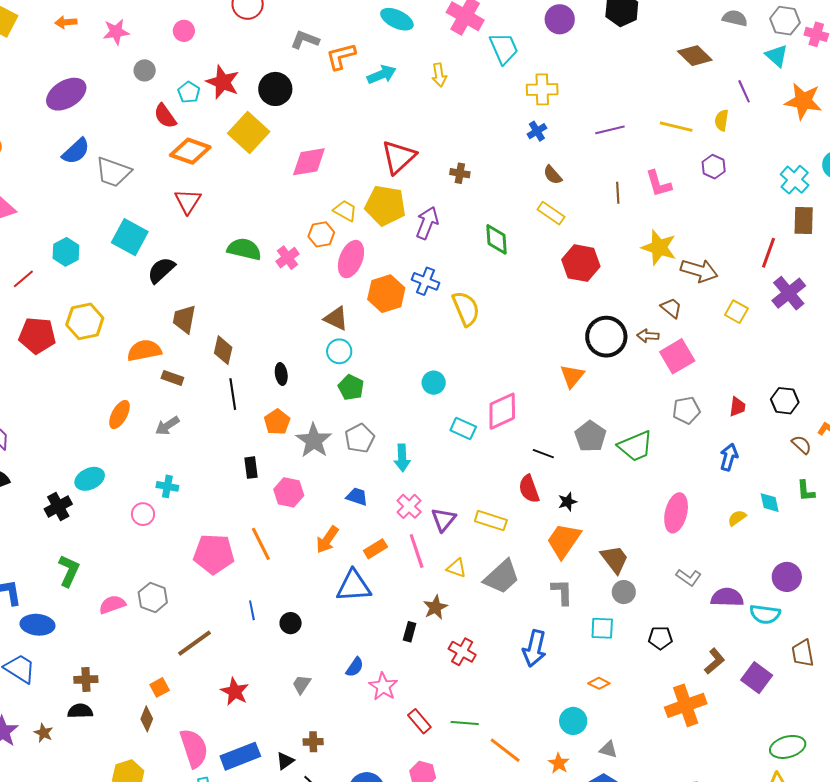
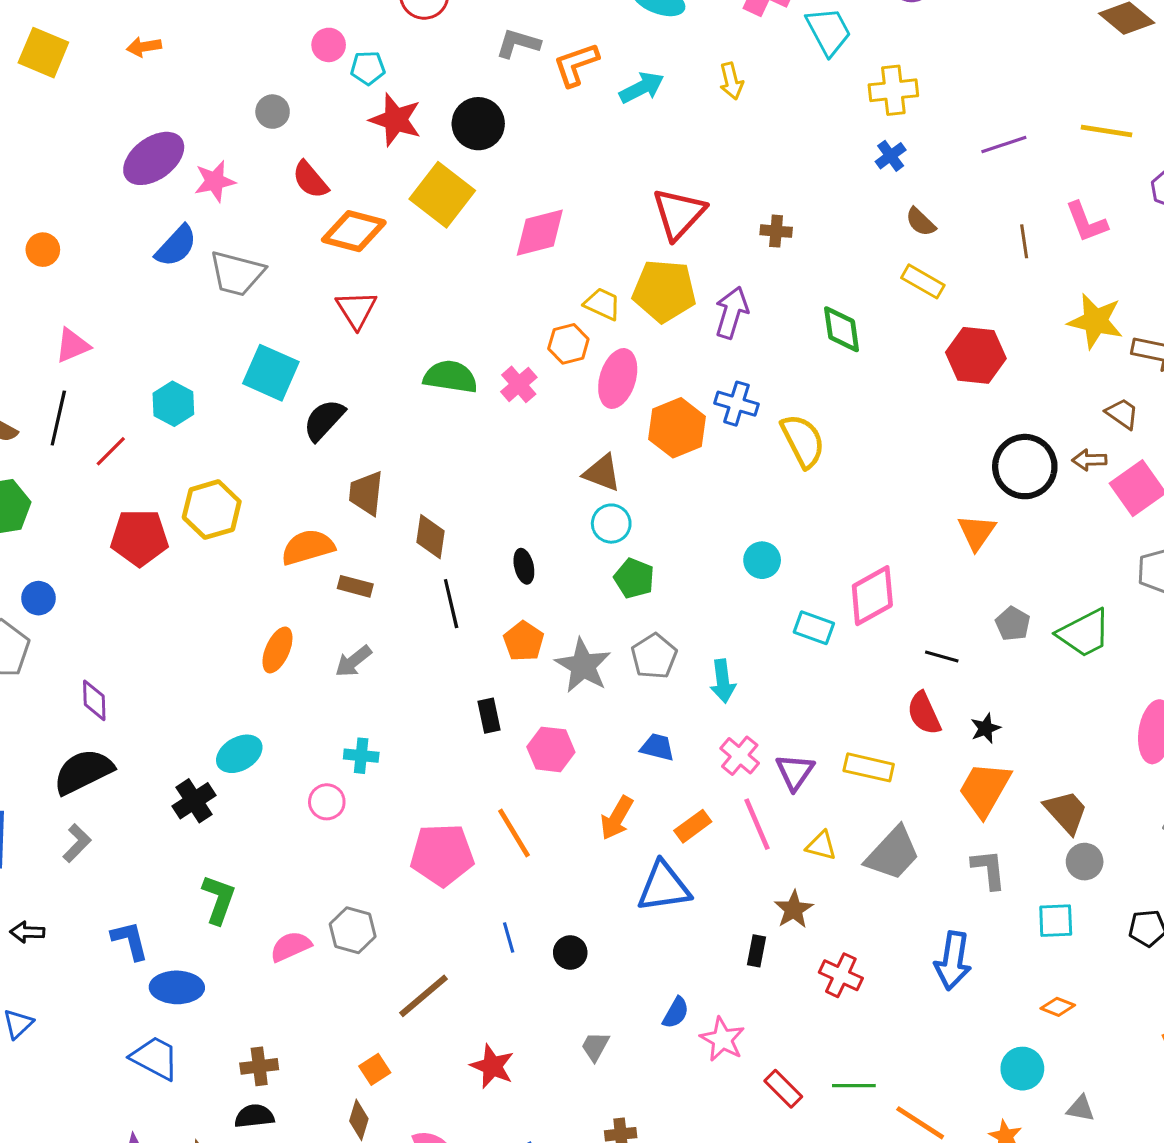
pink star: (116, 32) -> (215, 181), moved
cyan pentagon: (189, 92) -> (368, 68), moved, turned -30
gray pentagon: (590, 436) -> (1013, 624), size x0.7

